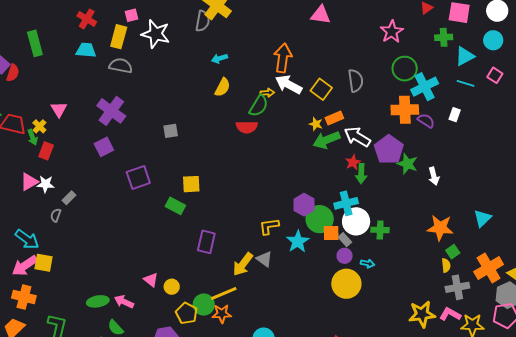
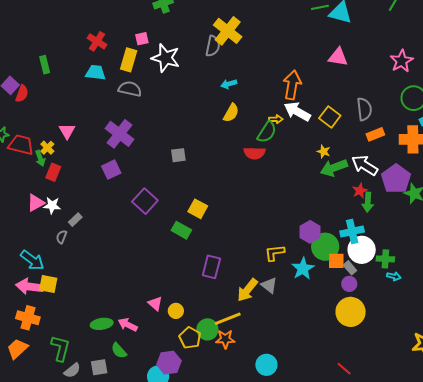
pink triangle: (321, 15) -> (338, 57), moved
green rectangle: (35, 43) -> (45, 65), size x0.7
orange rectangle: (334, 118) -> (375, 134), moved
purple square: (138, 178) -> (145, 201), turned -30
yellow square: (191, 184) -> (198, 209), turned 30
cyan arrow: (367, 263) -> (394, 276), moved
pink arrow: (25, 266) -> (29, 287), turned 40

